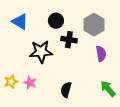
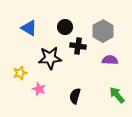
purple semicircle: (101, 54) -> (110, 60), turned -77
yellow star: (11, 82) -> (20, 73), moved

